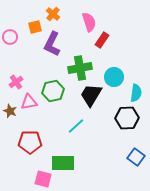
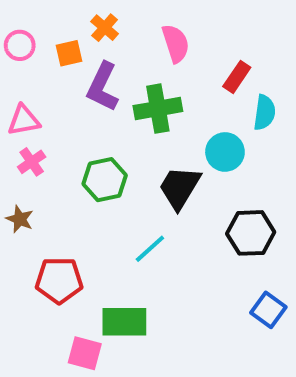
pink circle: (10, 37) -> (20, 45), moved
red rectangle: (102, 40) -> (237, 77), moved
green cross: (80, 68) -> (158, 109), moved
cyan semicircle: (136, 93) -> (264, 113), moved
pink triangle: (29, 102) -> (24, 120), moved

